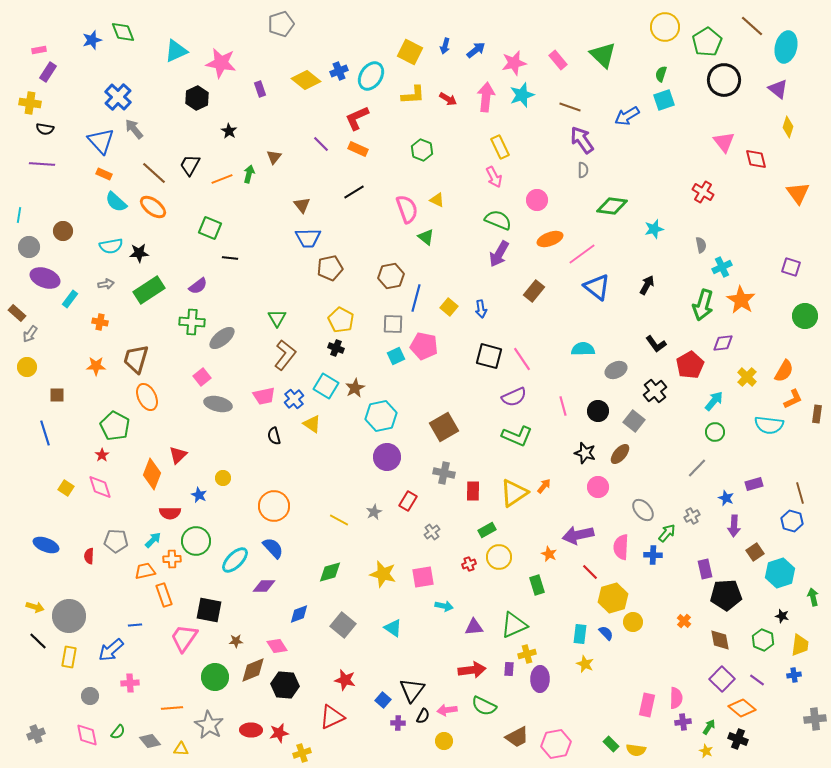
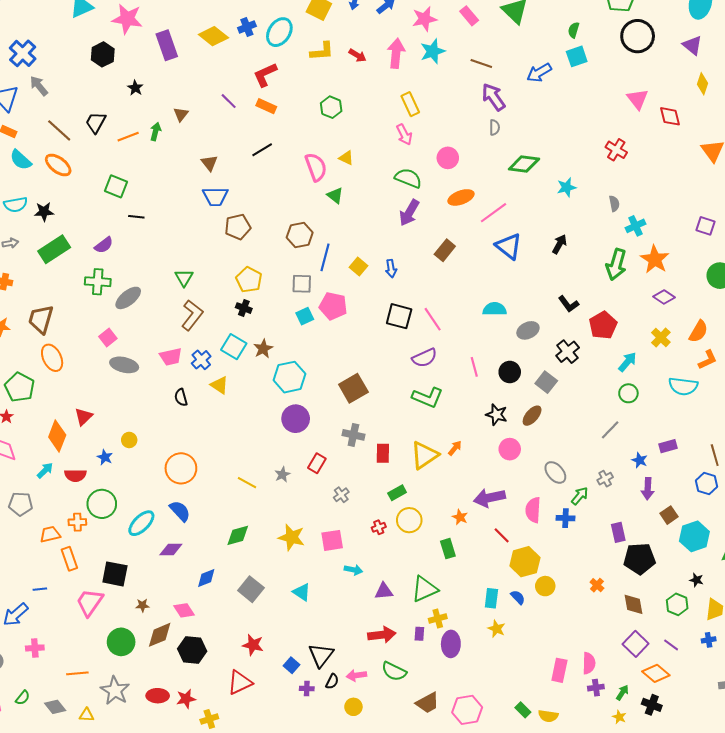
purple rectangle: (260, 89) -> (167, 45), size x1.8
purple diamond: (723, 343) -> (664, 297), moved, turned 40
cyan arrow: (153, 540) -> (45, 470), moved

